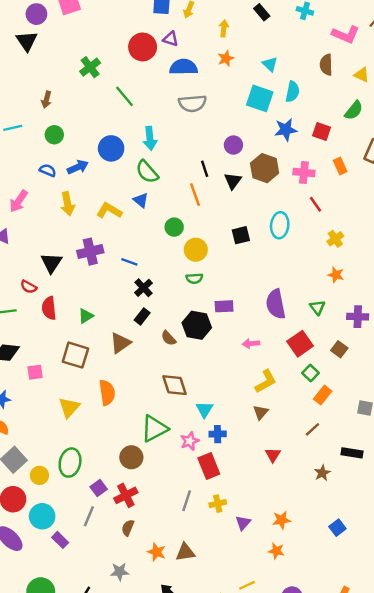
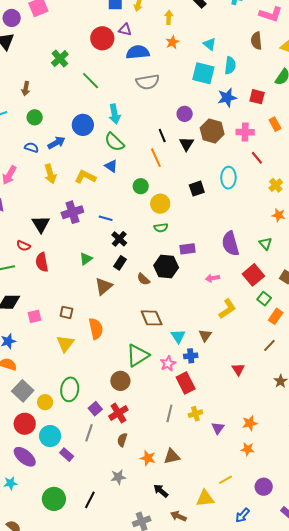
green triangle: (86, 316) -> (86, 259), moved
brown square: (75, 355) -> (66, 312), moved, size x0.6
brown triangle: (261, 412) -> (205, 335), moved

